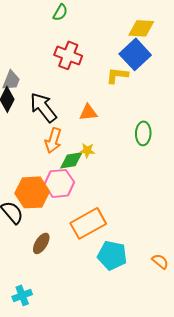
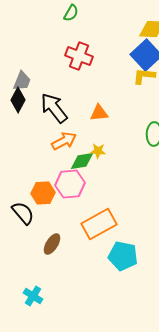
yellow L-shape: (117, 75) -> (144, 76), moved
orange arrow: (53, 140) -> (64, 141), turned -135
orange hexagon: (32, 192) -> (43, 193), size x0.7
cyan cross: (22, 295) -> (33, 296), turned -36

